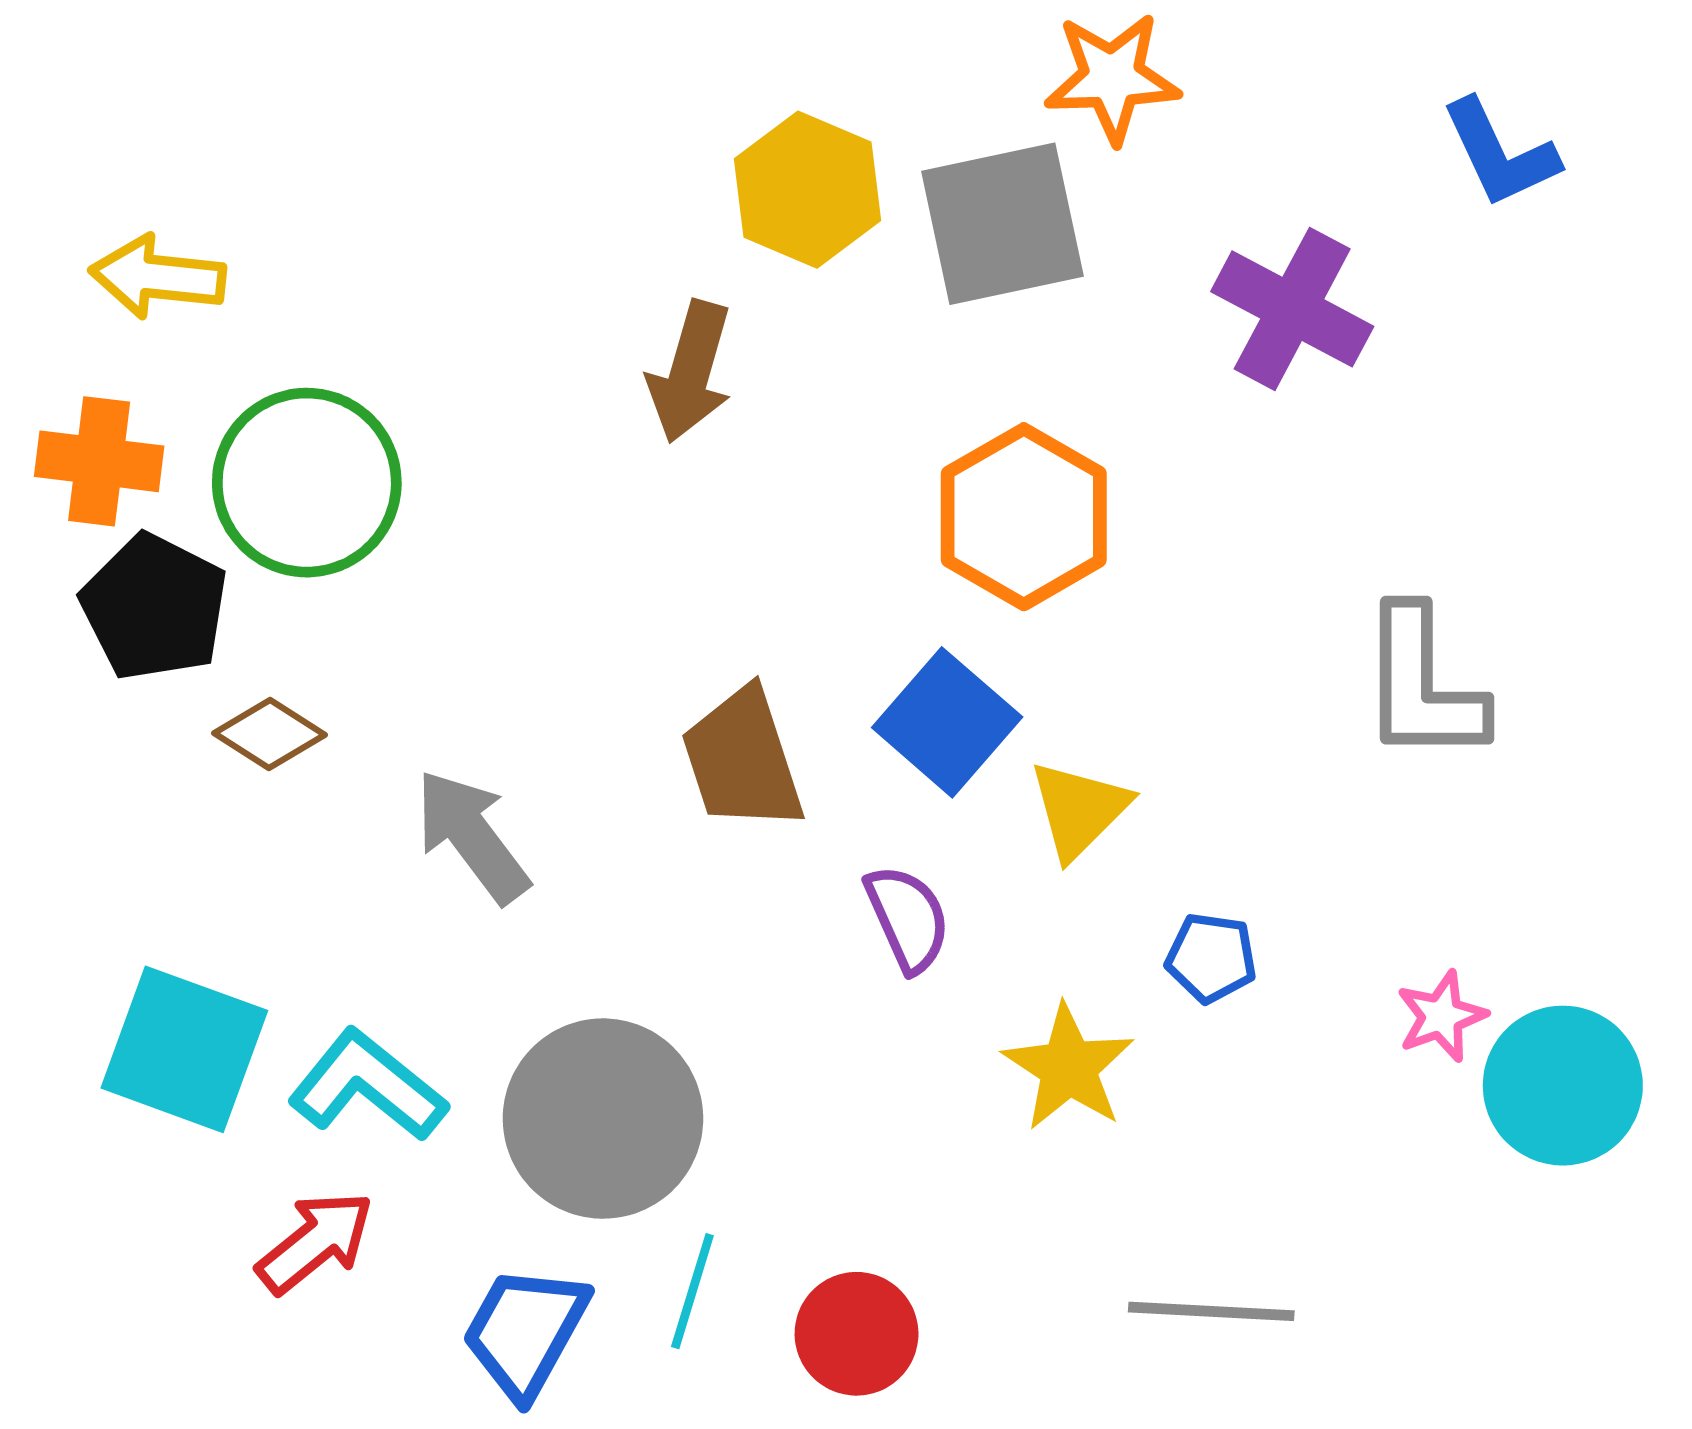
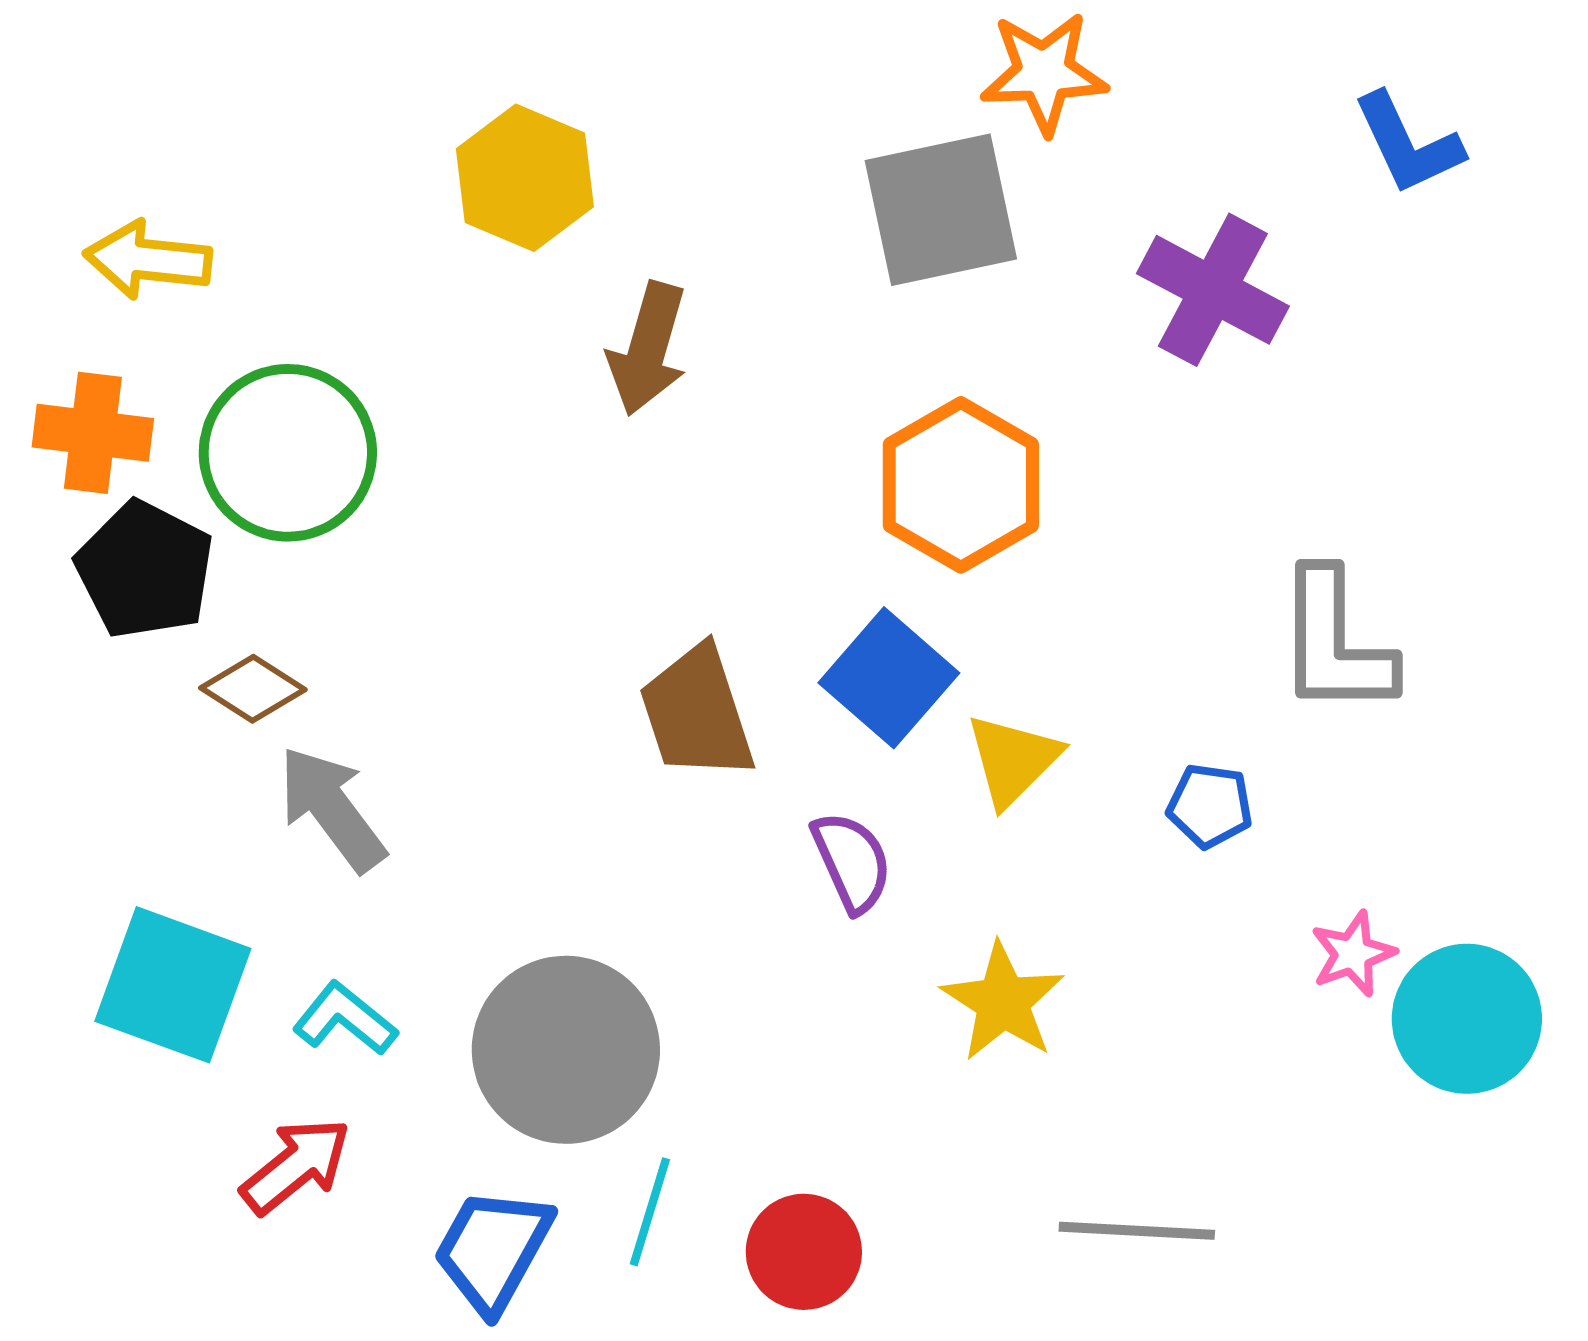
yellow hexagon: (808, 190) -> (525, 178), moved
gray arrow: (472, 836) -> (332, 809), moved
blue pentagon: (1211, 958) -> (1210, 806), moved
cyan L-shape: (368, 1086) -> (345, 1019), size x0.7

